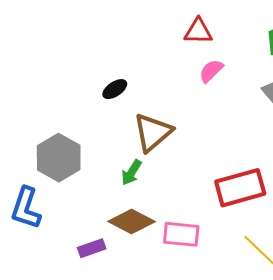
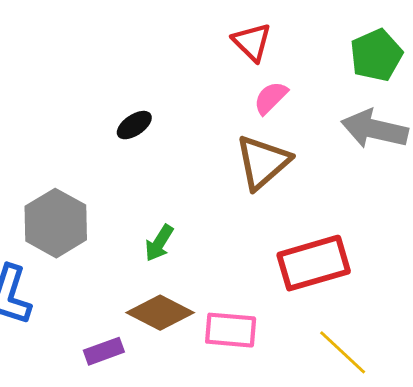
red triangle: (198, 31) -> (252, 42), turned 44
brown triangle: (153, 132) -> (263, 162), moved

